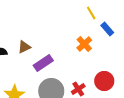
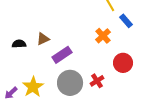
red circle: (104, 81) -> (123, 63), moved

